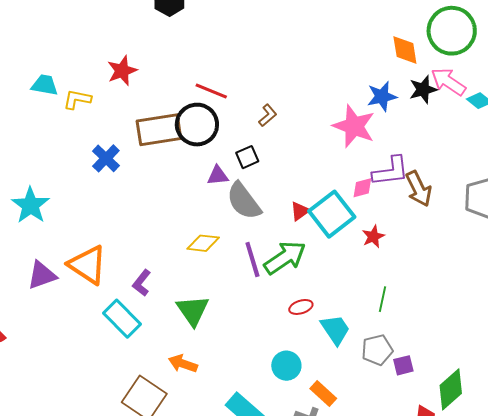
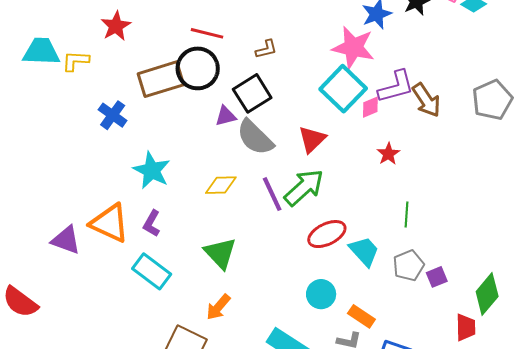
cyan trapezoid: (45, 85) -> (41, 51), size x1.4
brown L-shape: (268, 115) -> (266, 49), turned 35
black square: (247, 157) -> (252, 93), size x1.6
cyan star: (31, 205) -> (152, 170), moved
red triangle: (300, 211) -> (312, 139), size x1.4
cyan square: (332, 214) -> (343, 89), moved
purple triangle: (42, 275) -> (66, 240), turned 48
purple L-shape: (142, 283) -> (152, 223), moved
red ellipse: (301, 307) -> (327, 234), size x1.6
orange arrow: (183, 364) -> (218, 307), turned -60

